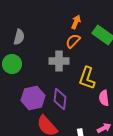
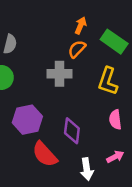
yellow L-shape: (87, 78) -> (108, 81), moved
purple diamond: (60, 99) -> (72, 131), moved

